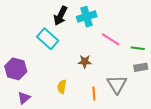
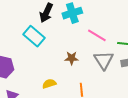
gray triangle: (117, 84) -> (104, 60), moved
yellow semicircle: (62, 87) -> (49, 84), turned 64

